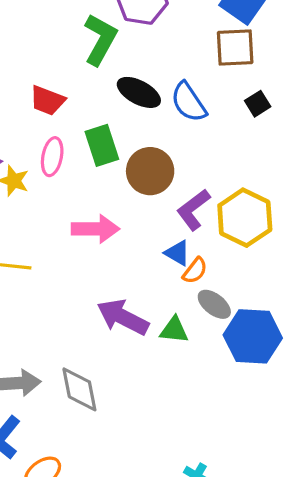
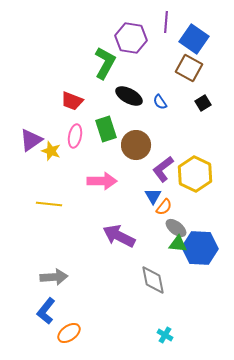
brown square: (235, 48) -> (189, 68), turned 32
blue semicircle: (189, 102) -> (160, 102), size x0.6
blue triangle: (177, 253) -> (153, 196), turned 30
green triangle: (174, 330) -> (178, 244), moved
gray diamond: (79, 389) -> (153, 280), moved

